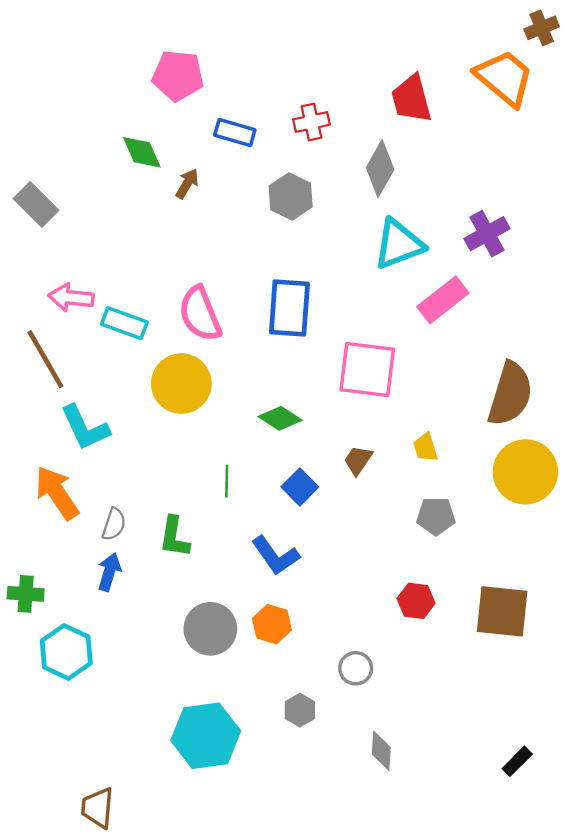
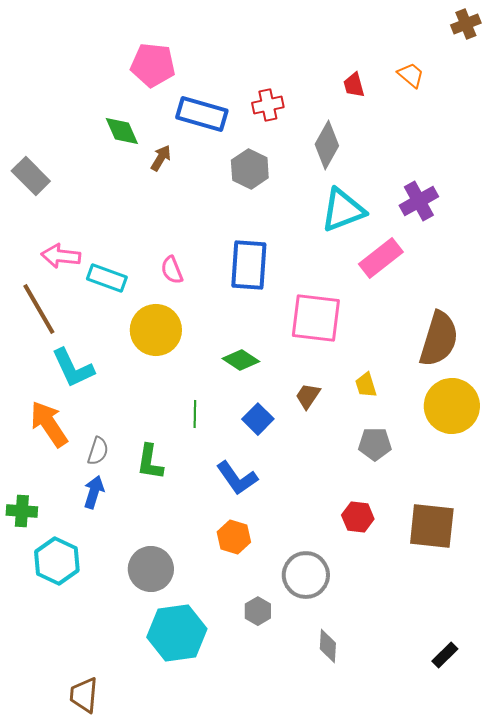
orange trapezoid: (504, 78) -> (411, 75), moved, size x0.5
red trapezoid: (411, 99) -> (354, 85), size x0.6
blue rectangle: (235, 132) -> (202, 114), size x1.4
pink semicircle: (200, 314) -> (172, 270), size x0.6
gray circle: (210, 629) -> (151, 569), moved
gray circle: (356, 668) -> (306, 575), size x1.6

